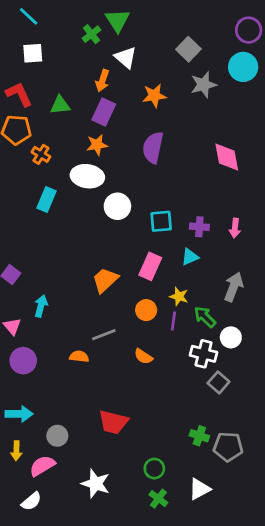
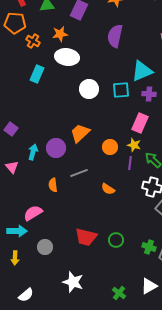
orange star: (97, 145) -> (60, 34), moved
white circle: (117, 206) -> (89, 89), moved
cyan triangle: (190, 257) -> (142, 71), moved, size x1.6
pink rectangle: (150, 266) -> (140, 123), moved
orange circle: (146, 310) -> (110, 147), moved
orange semicircle: (79, 357) -> (53, 185), moved, turned -104
purple circle: (23, 361) -> (56, 148), moved
pink semicircle: (42, 466) -> (33, 213), moved
green circle: (154, 469) -> (116, 240), moved

